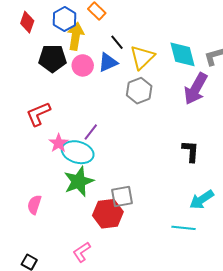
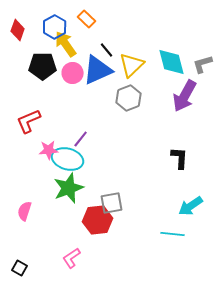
yellow arrow: (76, 36) -> (66, 44), turned -44
blue triangle: (108, 62) -> (98, 70), size x1.5
pink star: (58, 143) -> (49, 150), turned 30

